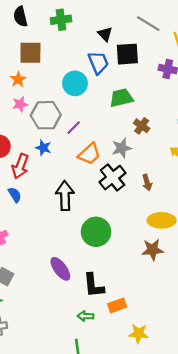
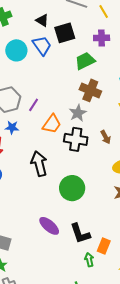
cyan circle: (75, 83) -> (16, 50), moved
green trapezoid: (121, 98) -> (85, 61), moved
brown cross: (142, 126) -> (90, 90), size x1.5
black cross: (113, 178) -> (76, 139), turned -30
orange rectangle: (117, 305) -> (104, 246), turned -35
green arrow: (86, 316) -> (89, 260), moved, turned 88

